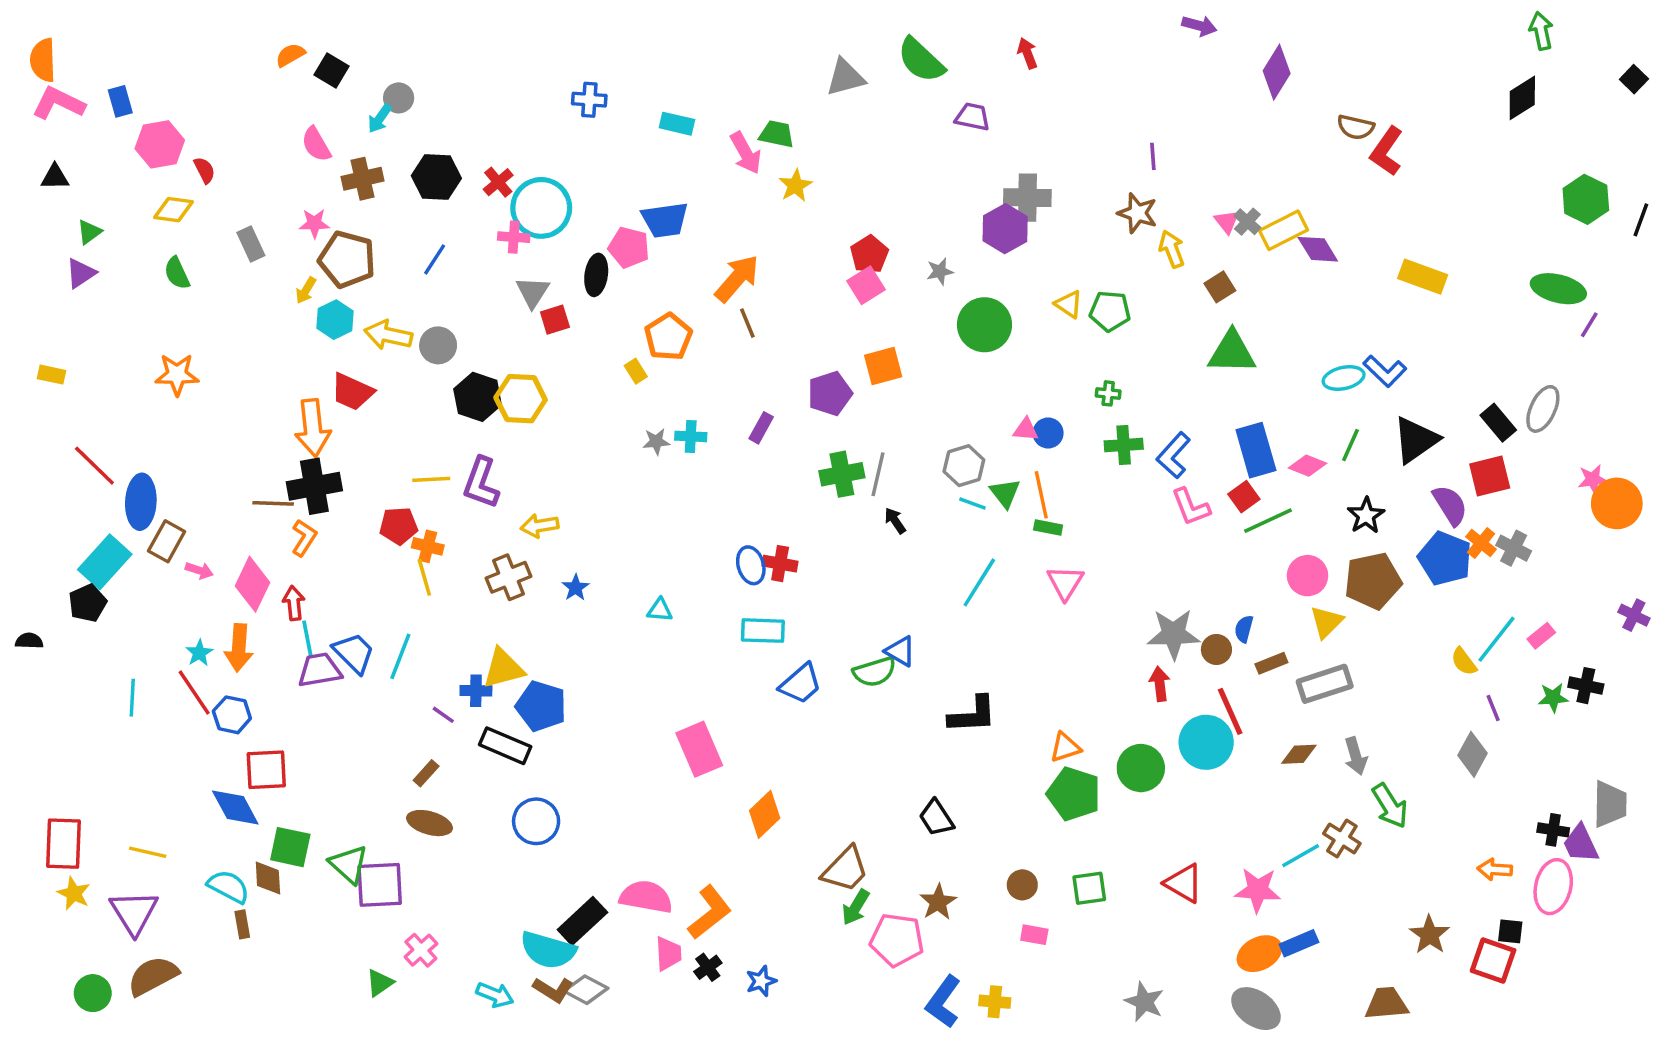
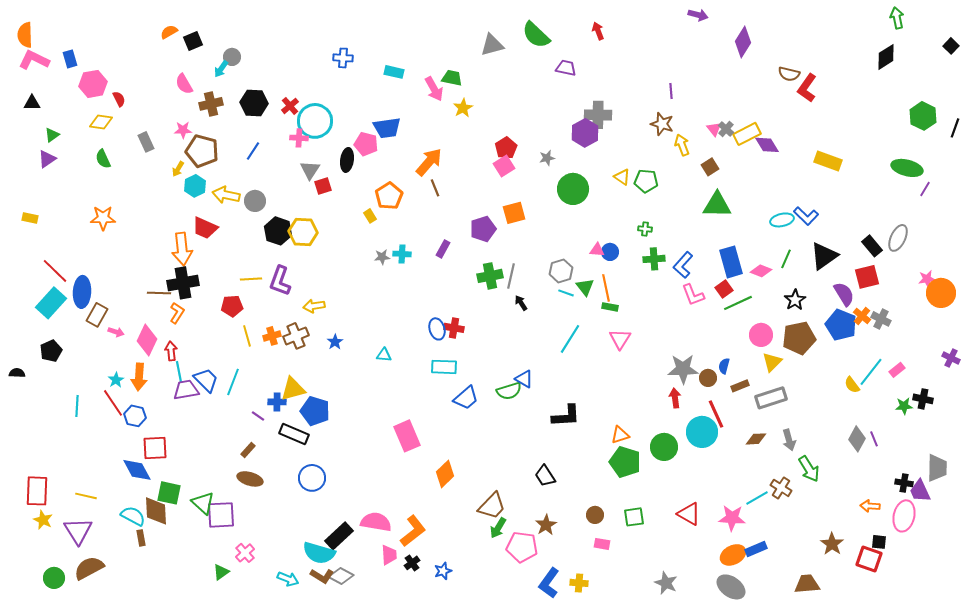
black square: (332, 70) -> (193, 41), turned 36
orange cross: (428, 546) -> (272, 336), moved, turned -30
cyan rectangle: (105, 562) -> (51, 303), moved
purple line: (1493, 708) -> (874, 439), moved
brown diamond: (268, 878) -> (156, 511), size x1.4

